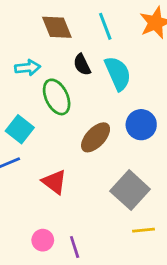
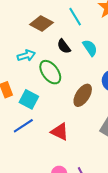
brown diamond: (57, 27) -> (41, 24), turned -30
cyan semicircle: (118, 73) -> (90, 48), size x0.7

